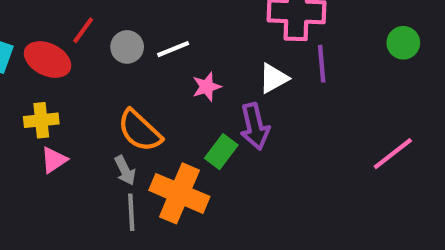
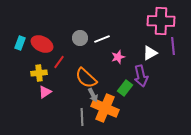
red line: (83, 30) -> (59, 62), moved
gray arrow: (125, 170) -> (93, 95), moved

